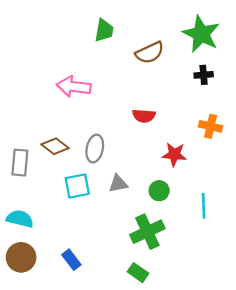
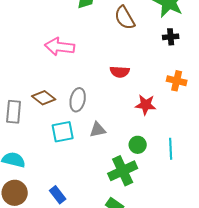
brown semicircle: (150, 53) -> (125, 18), turned 85
green circle: (159, 191) -> (138, 145), moved

